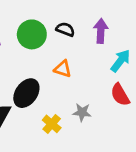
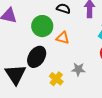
green circle: (32, 34) -> (42, 26), moved

